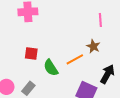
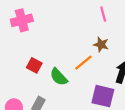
red square: (31, 53) -> (34, 65), turned 32

